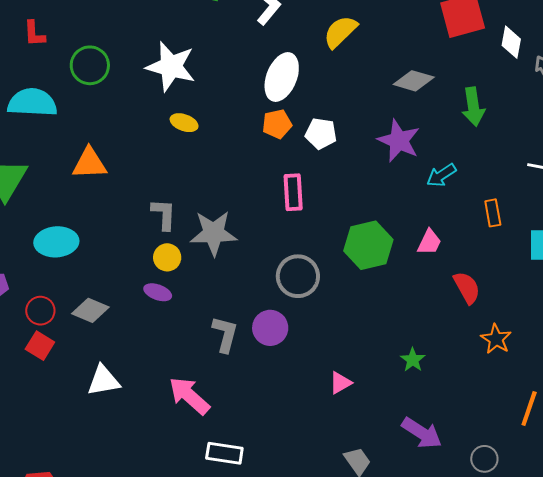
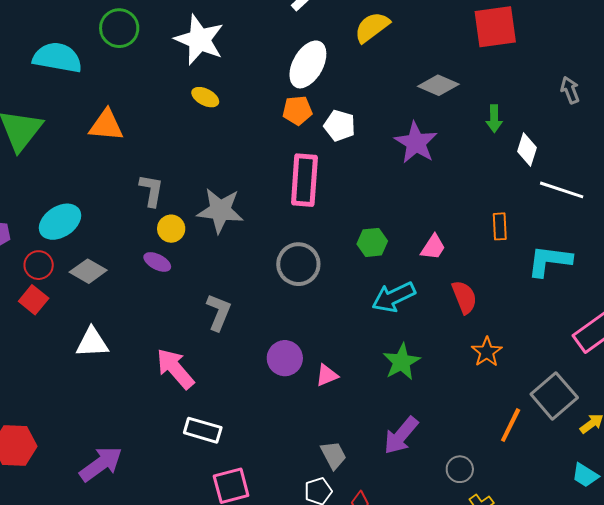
white diamond: (511, 42) -> (527, 150), moved
green arrow: (473, 107) -> (494, 119), size x0.7
cyan arrow: (441, 175) -> (394, 297), moved, size x1.4
pink rectangle: (293, 192) -> (304, 180), size x1.4
gray L-shape: (164, 214) -> (151, 190), moved
cyan ellipse: (56, 242) -> (60, 222), moved, turned -36
green hexagon: (368, 245) -> (372, 242), size x0.6
purple circle: (270, 328) -> (285, 358), moved
green star: (413, 360) -> (401, 362), size x1.5
purple arrow: (422, 433) -> (401, 435), turned 90

